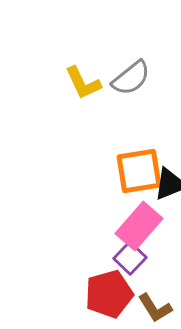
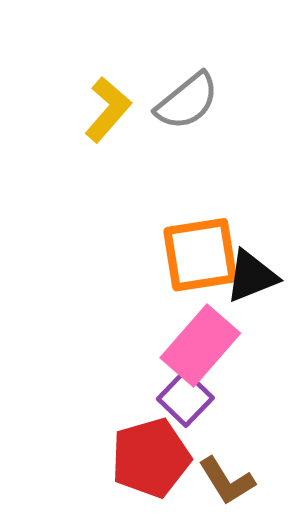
yellow L-shape: (83, 83) -> (108, 110), turned -114

